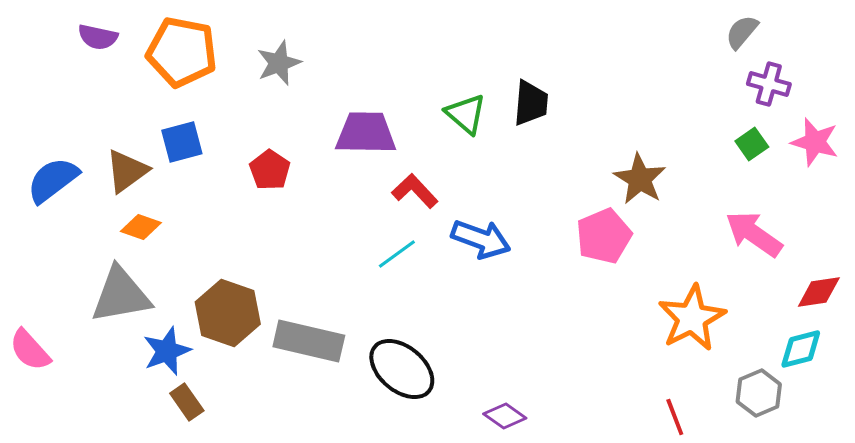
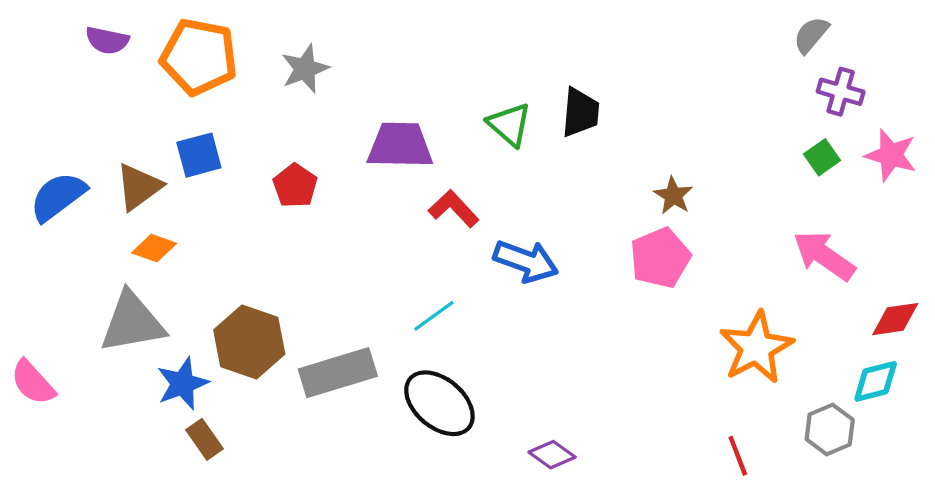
brown star: (640, 179) -> (673, 196), moved, size x0.7
cyan line: (397, 254) -> (434, 316), moved
gray rectangle: (309, 341) -> (338, 373), turned -30

